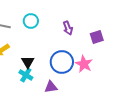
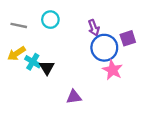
blue circle: (62, 62) -> (104, 48), moved
cyan cross: (26, 75) -> (33, 62), moved

